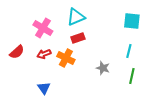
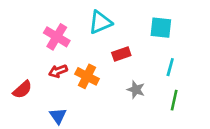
cyan square: (132, 21) -> (161, 28), moved
red rectangle: (78, 38) -> (121, 54), moved
red semicircle: (17, 52) -> (22, 90), moved

